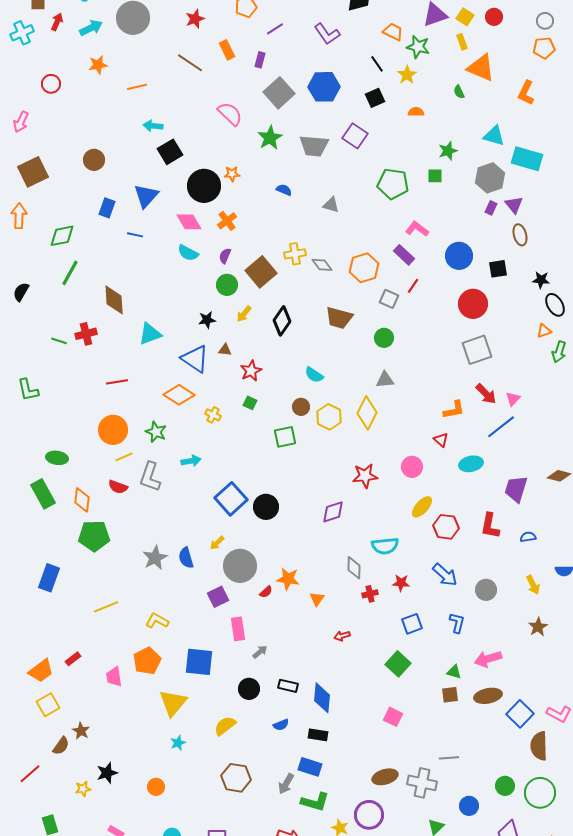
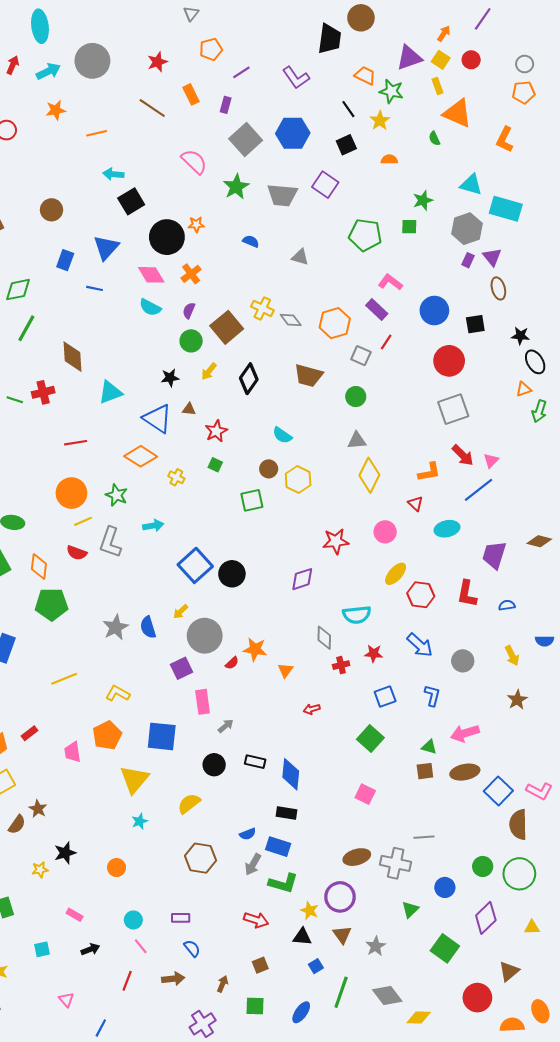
yellow cross: (295, 254) -> (262, 308), turned 35
yellow diamond: (367, 413) -> (369, 475), moved
blue semicircle: (281, 725) -> (248, 834), moved

